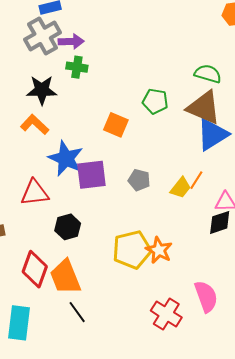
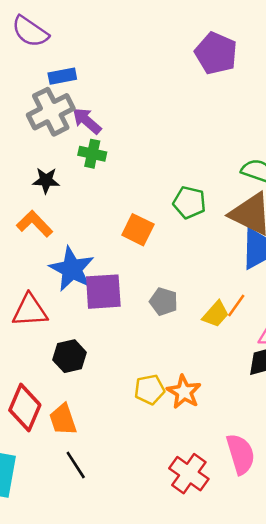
purple arrow: (71, 41) -> (87, 121), turned -140
black star: (42, 90) -> (46, 180), size x0.7
yellow pentagon: (132, 250) -> (150, 390), size x0.6
orange trapezoid: (65, 277) -> (63, 419), size x0.7

